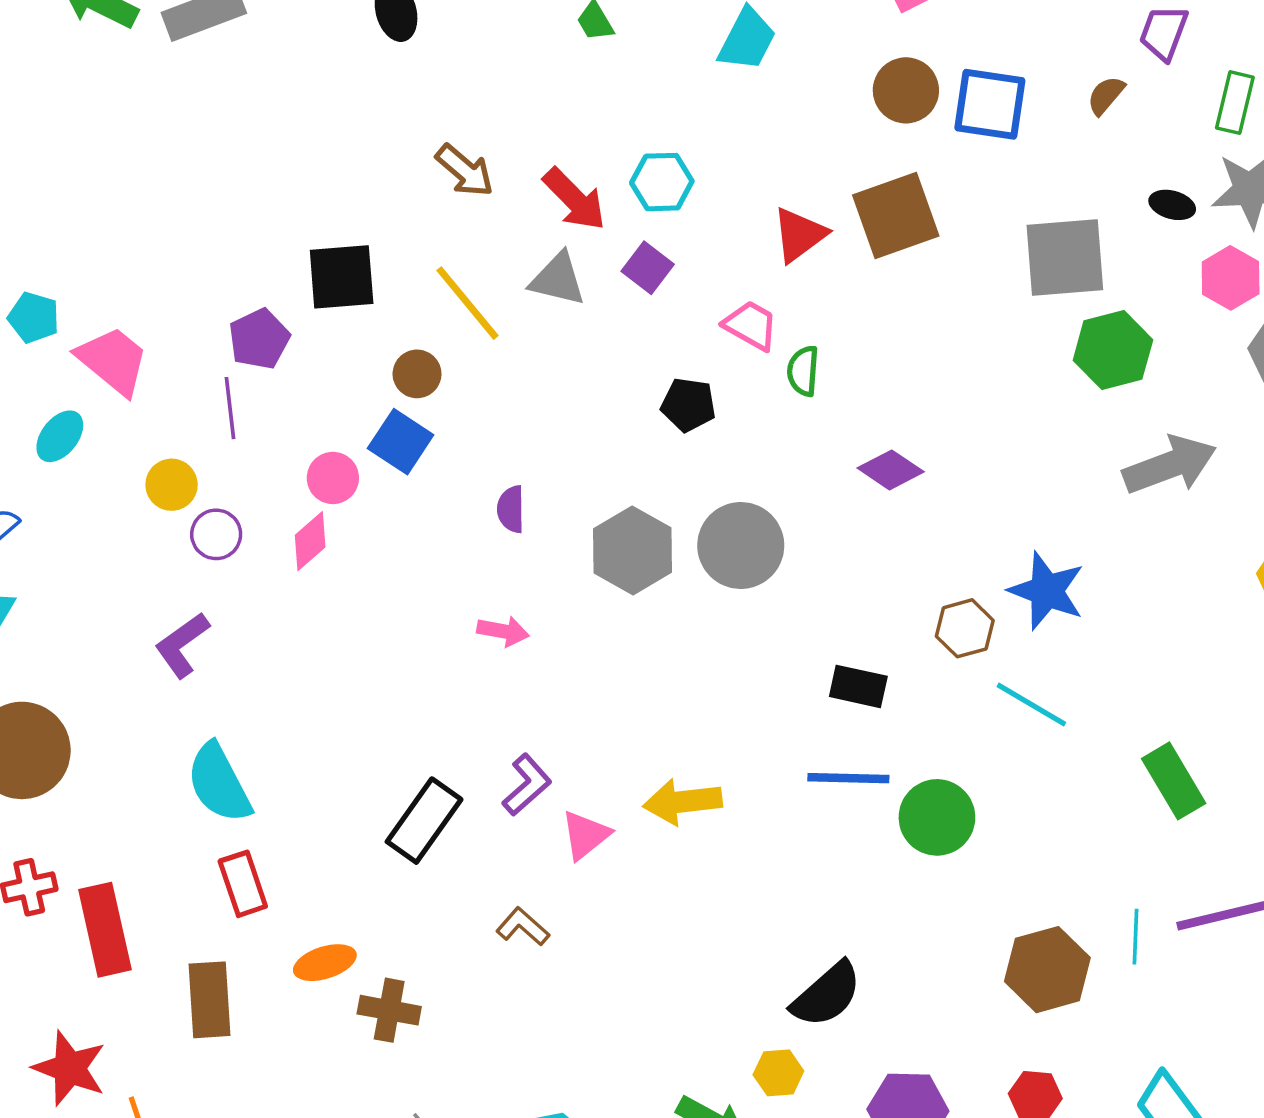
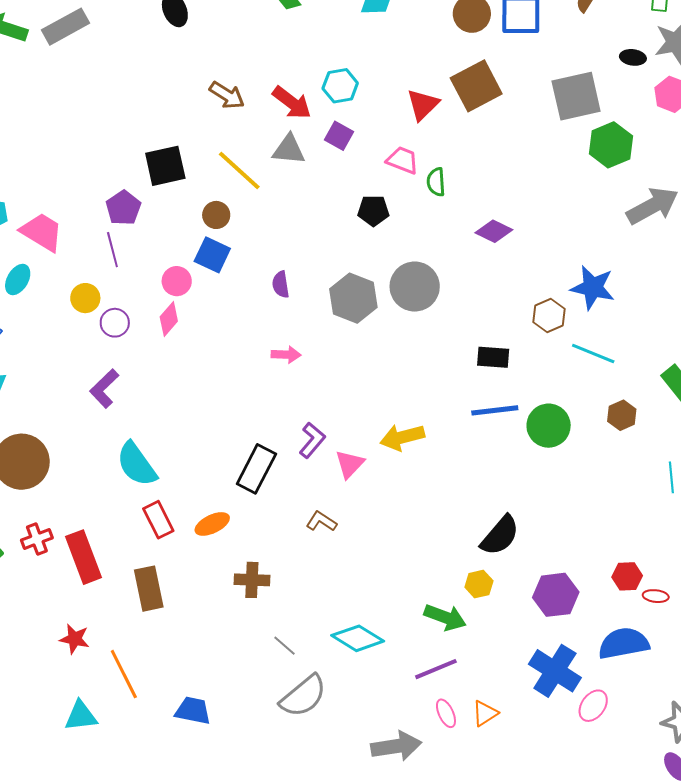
orange ellipse: (325, 963) -> (212, 524), moved
brown hexagon: (1047, 970) -> (622, 415), moved, size x0.6
red star: (70, 1068) -> (75, 639), size x0.7

